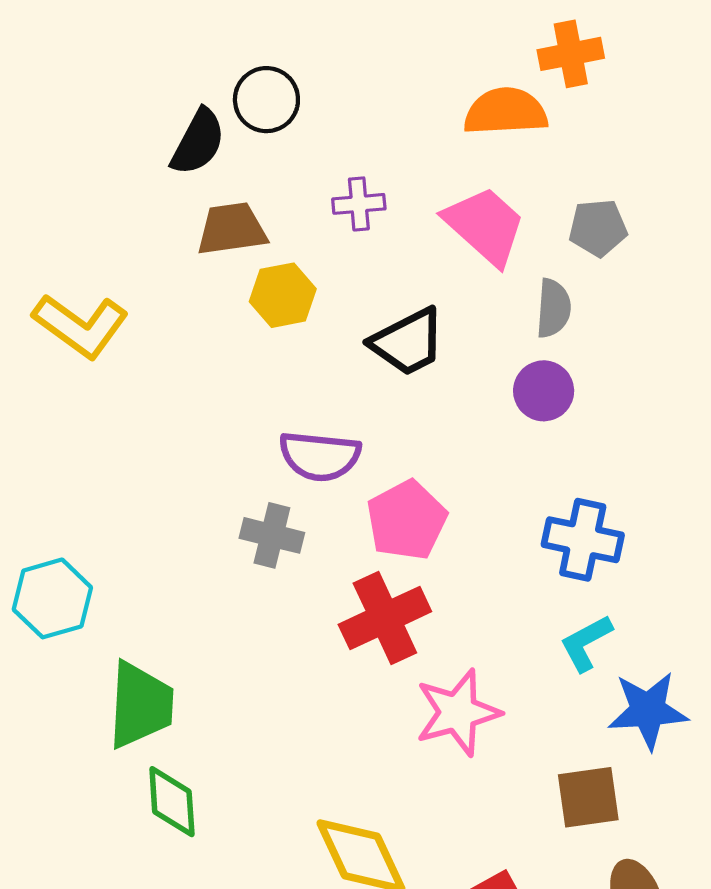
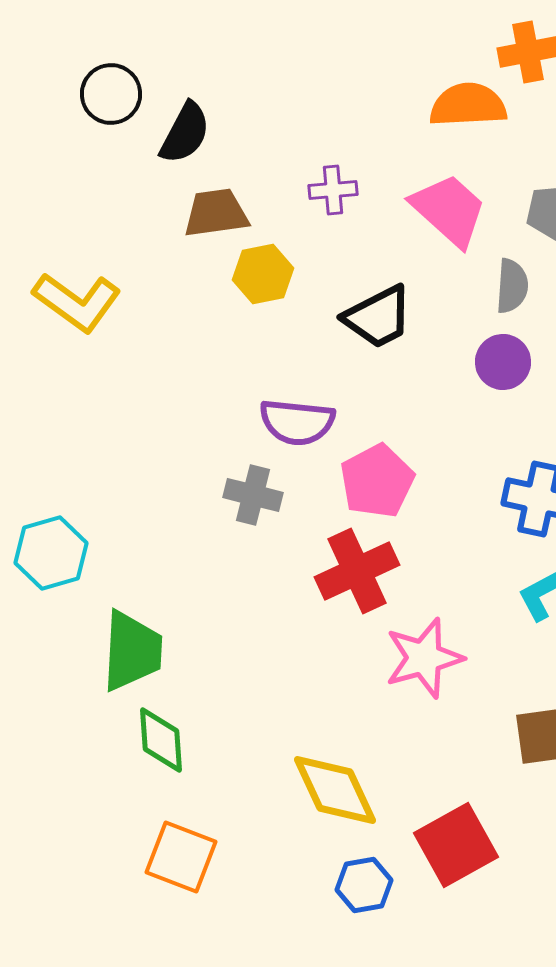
black circle: (266, 100) -> (111, 94), moved

